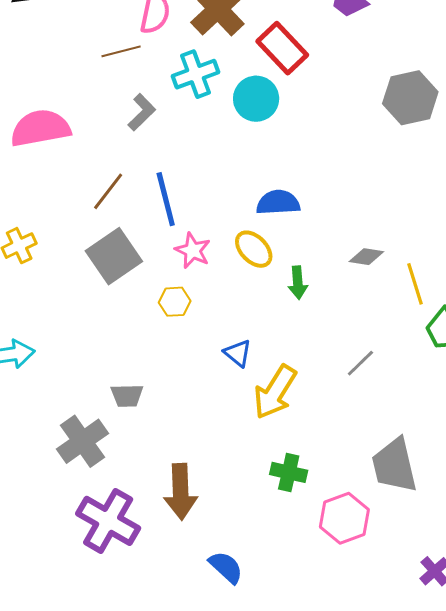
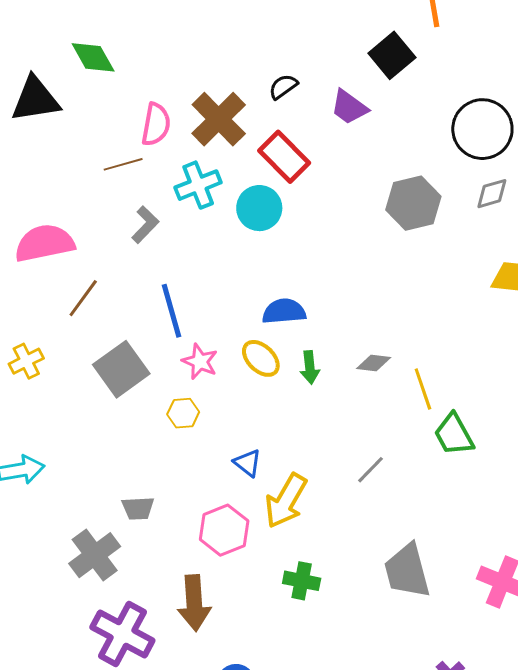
brown line: (108, 191) -> (83, 298), moved
green arrow: (298, 283) -> (310, 367), moved
pink hexagon: (344, 518) -> (224, 530), moved

